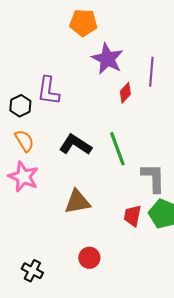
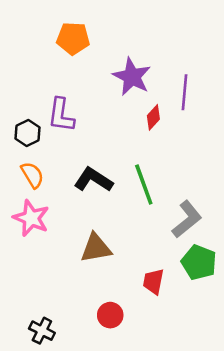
orange pentagon: (83, 23) -> (73, 38), moved
gray L-shape: (153, 178) -> (187, 219), turned 52
red trapezoid: (132, 216) -> (153, 282), moved

